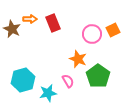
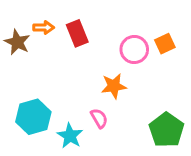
orange star: (78, 59) -> (114, 86), turned -30
green pentagon: (98, 76) -> (166, 130), moved
cyan star: (48, 93) -> (70, 136), turned -30

